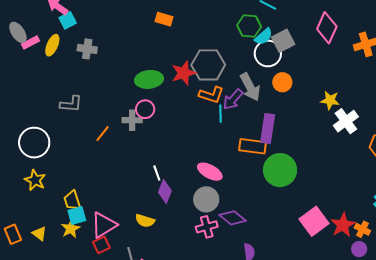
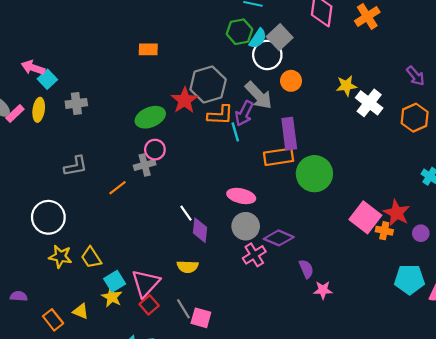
orange line: (103, 134) -> (117, 188), turned 30
yellow trapezoid: (72, 201) -> (91, 258), moved
orange cross: (362, 229) -> (384, 231), moved

